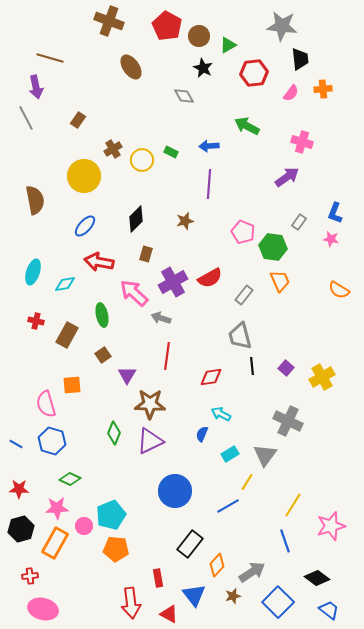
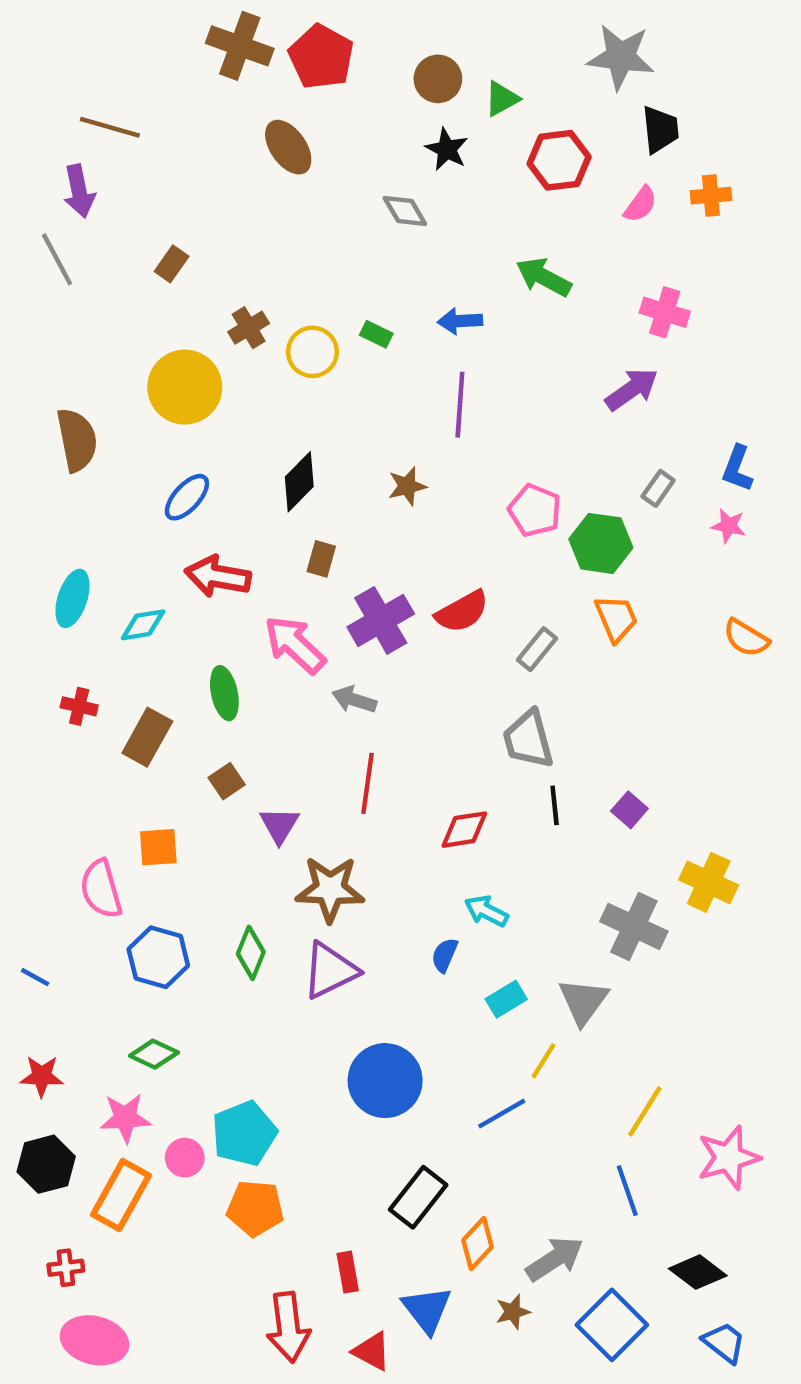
red pentagon: (167, 26) -> (321, 57), moved
yellow cross: (322, 377) -> (709, 882), moved, turned -35
blue hexagon: (52, 441) -> (158, 957), moved

